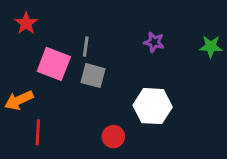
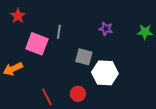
gray square: (93, 76) -> (84, 57), moved
red line: (38, 132) -> (47, 97), moved, turned -30

